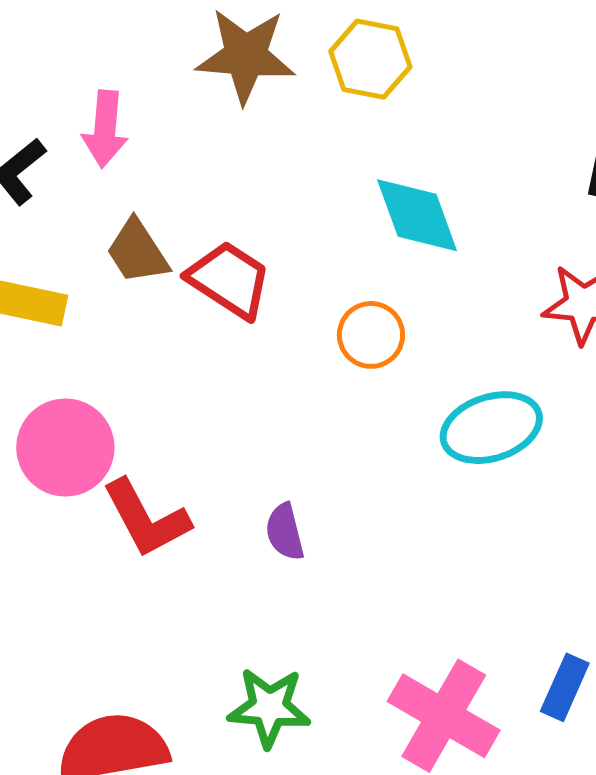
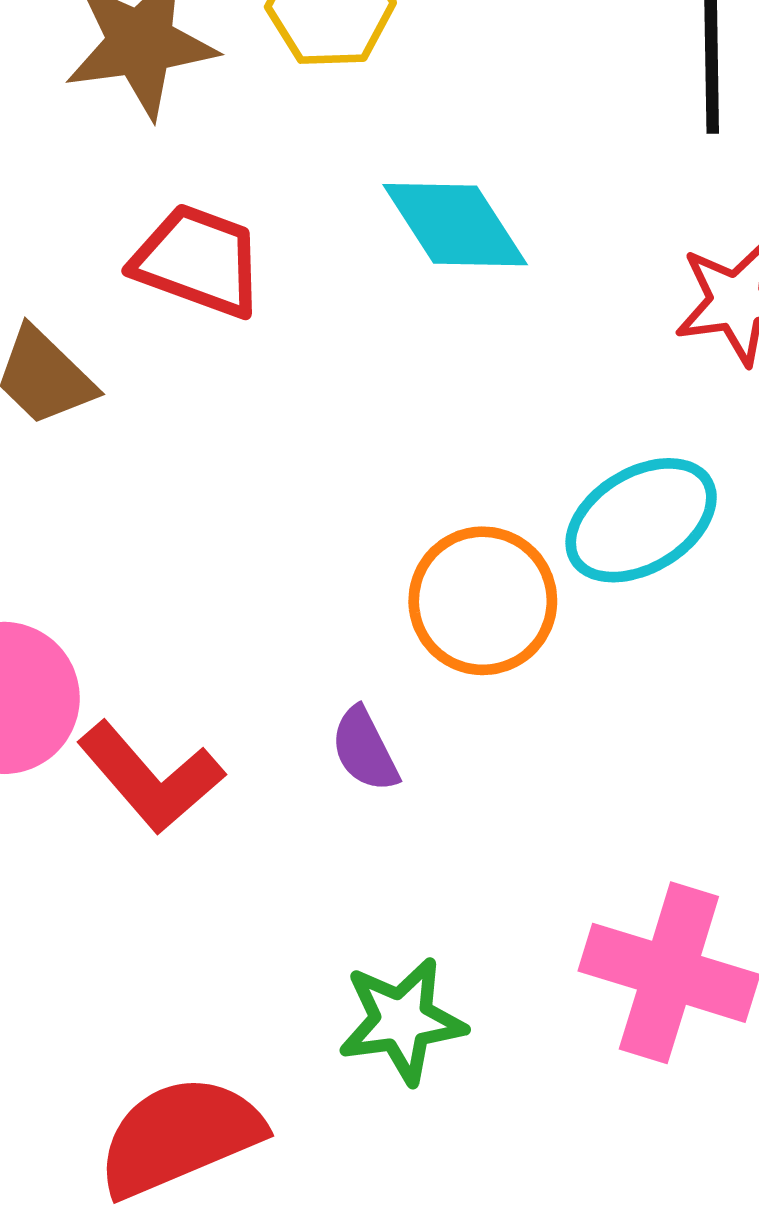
red trapezoid: (229, 280) -> (198, 261), moved
orange circle: (371, 335) -> (483, 601), moved, size x1.4

